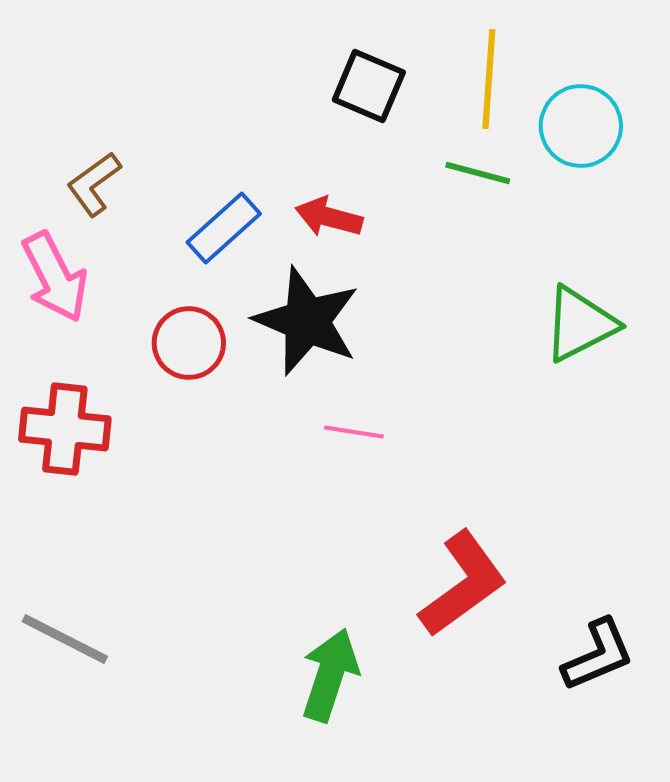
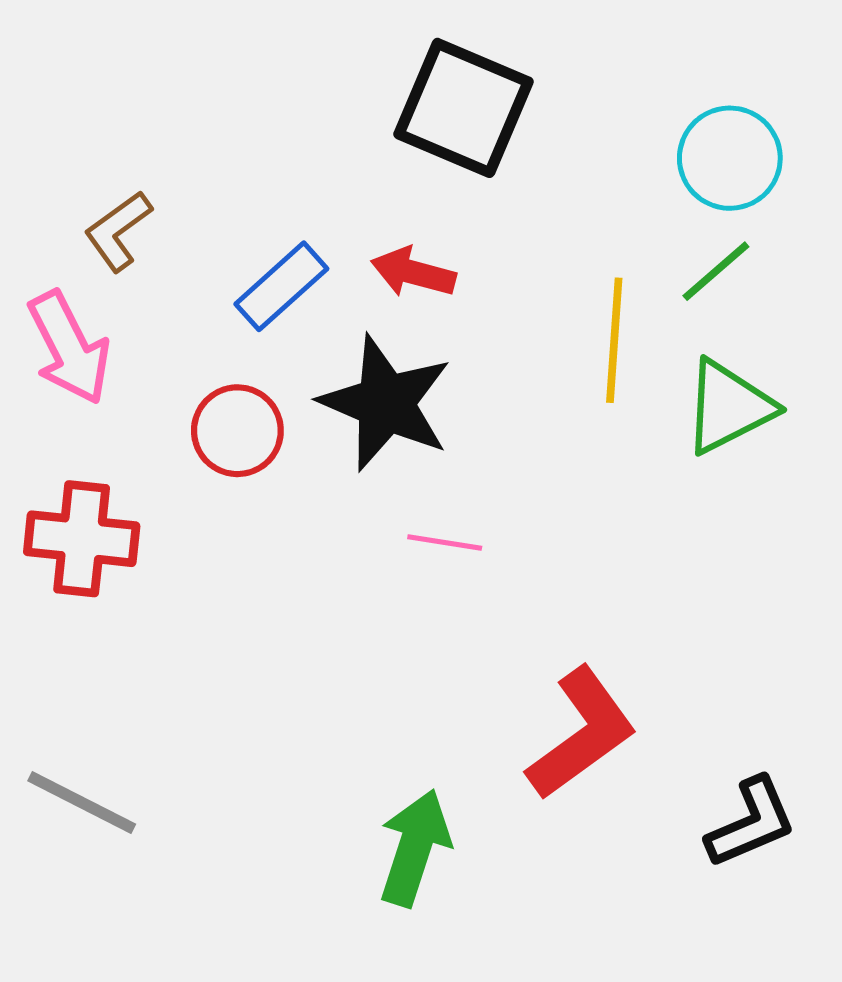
yellow line: (489, 79) -> (614, 340), moved
black square: (369, 86) -> (464, 108), size x1.5
green line: (478, 173) -> (716, 271), moved, turned -56

